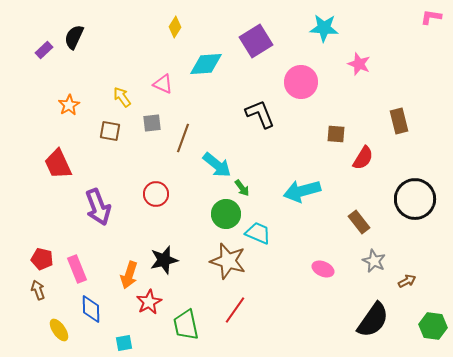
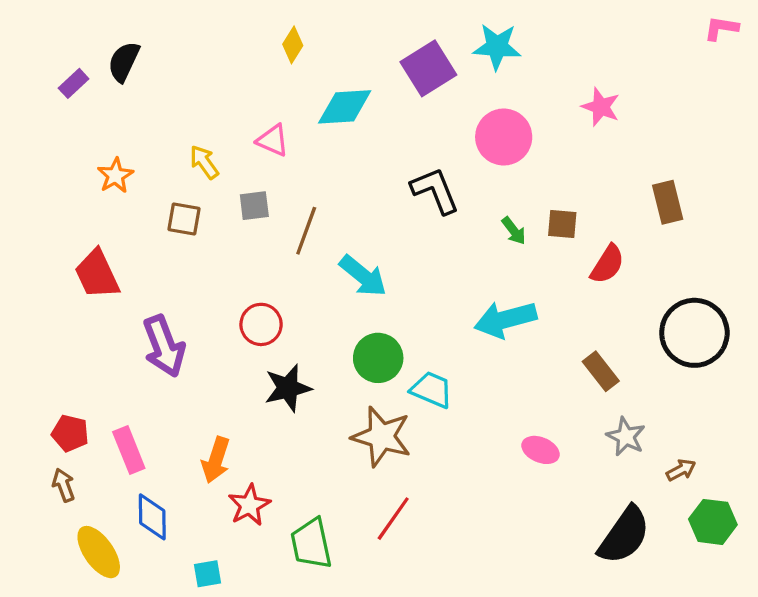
cyan star: (324, 28) -> (497, 47), moved
green arrow: (242, 188) -> (514, 231), moved
black star: (164, 260) -> (288, 388), moved
green hexagon: (433, 326) -> (713, 522), moved
yellow ellipse: (59, 330) -> (99, 552), size x1.4

